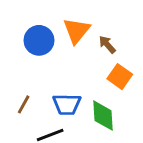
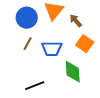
brown line: (24, 104) -> (28, 44), moved
blue trapezoid: (67, 104) -> (52, 49), moved

